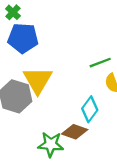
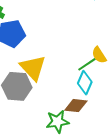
green line: (100, 63) -> (87, 64), moved

